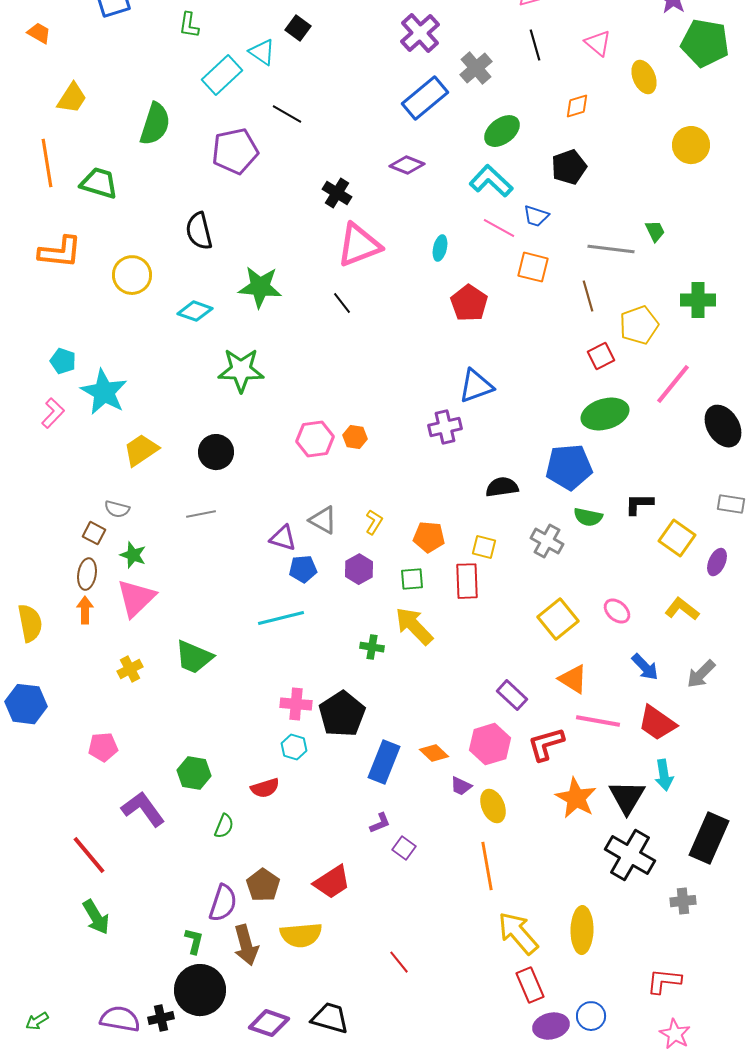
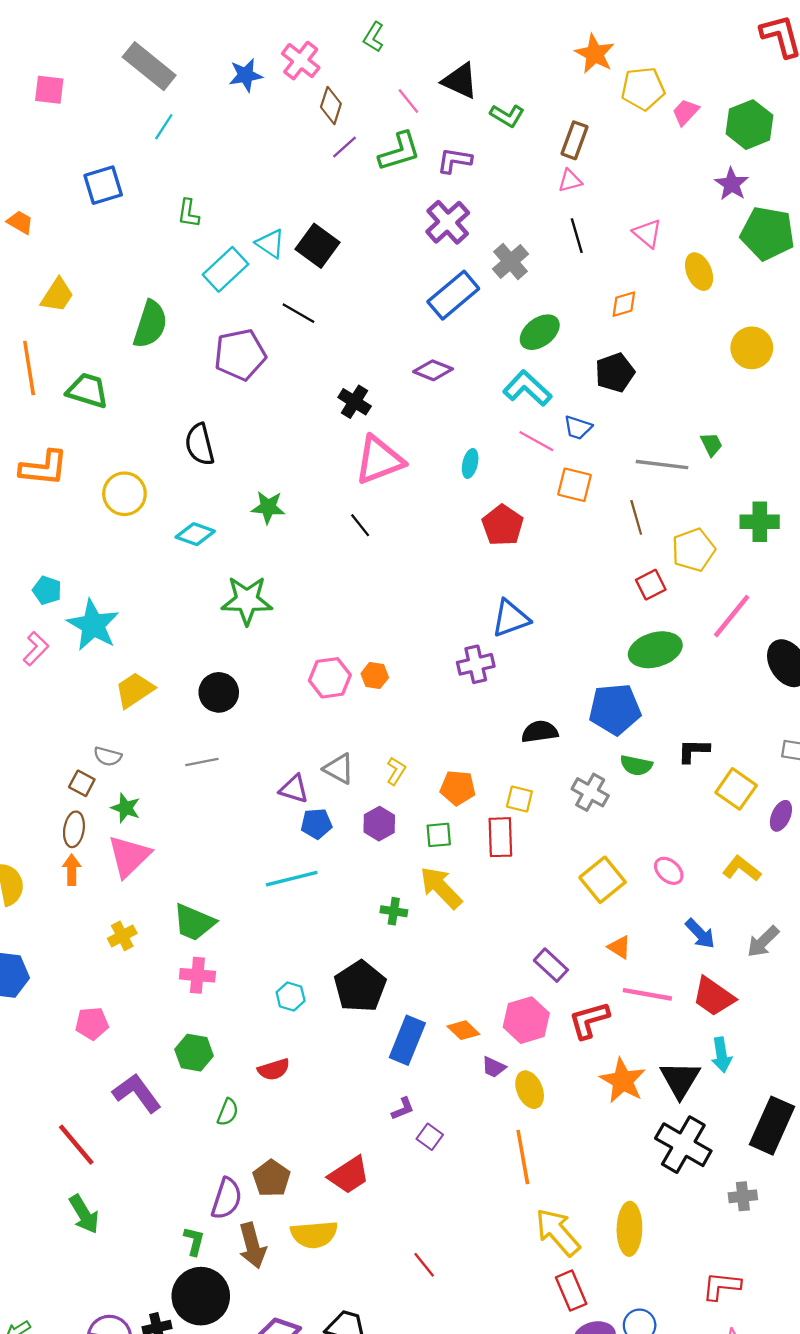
black square: (298, 28) -> (317, 246), moved, size x1.5
green star: (260, 287) -> (268, 507), size x0.7
orange triangle: (573, 679) -> (619, 947), size x0.7
pink cross: (296, 704) -> (197, 975), moved
cyan hexagon: (294, 747) -> (291, 997), moved

